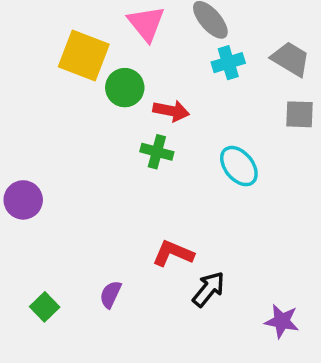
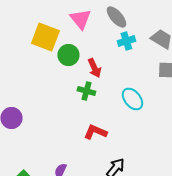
red arrow: (171, 111) -> (94, 68), turned 54
red L-shape: (173, 253) -> (95, 132), moved

